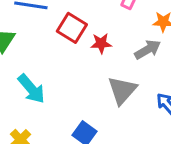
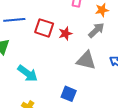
gray triangle: (122, 90) -> (86, 60), turned -45

